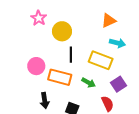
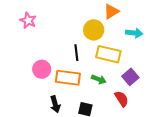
pink star: (39, 18) -> (28, 20), moved
yellow circle: (62, 31) -> (94, 30), moved
cyan arrow: (117, 43) -> (134, 33), moved

